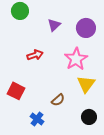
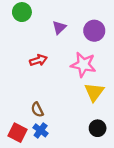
pink star: (76, 59) -> (83, 65), turned -30
red square: (16, 91) -> (18, 133), moved
brown semicircle: (58, 100) -> (37, 110), moved, turned 104

